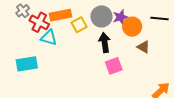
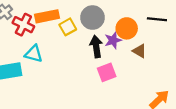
purple star: (120, 17) -> (113, 40), moved
cyan triangle: (49, 38) -> (34, 54), moved

